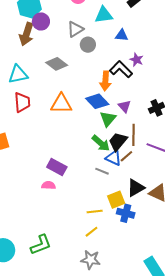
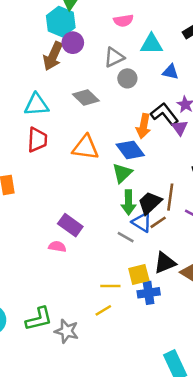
purple triangle: (124, 106) -> (180, 128), moved
green triangle: (108, 119) -> (122, 173), moved
green arrow: (101, 143) -> (128, 202), turned 42
blue cross: (126, 213) -> (149, 293), turned -30
gray star: (91, 260) -> (67, 331), moved

